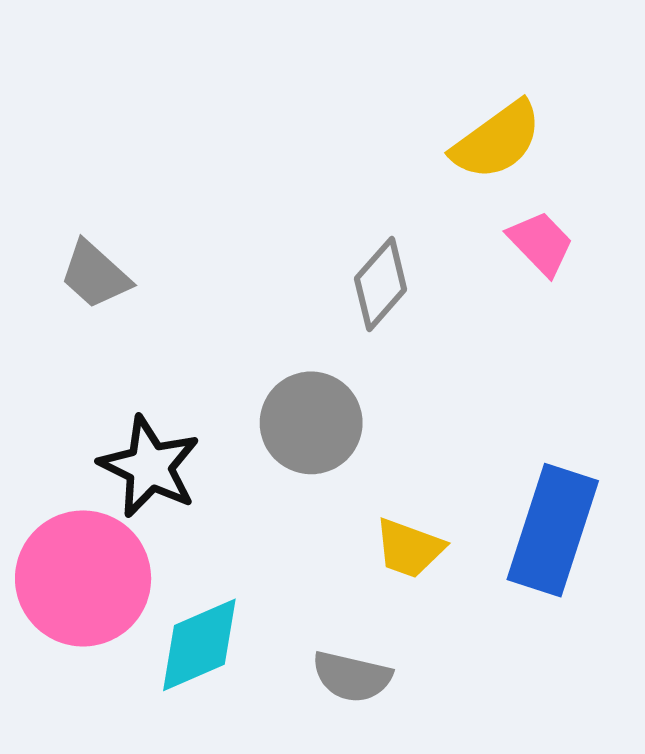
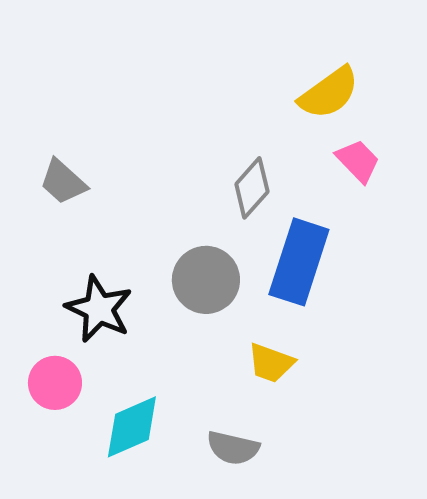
blue rectangle: (553, 530) -> (299, 262), moved
pink circle: (83, 578) -> (55, 383), size x0.6

